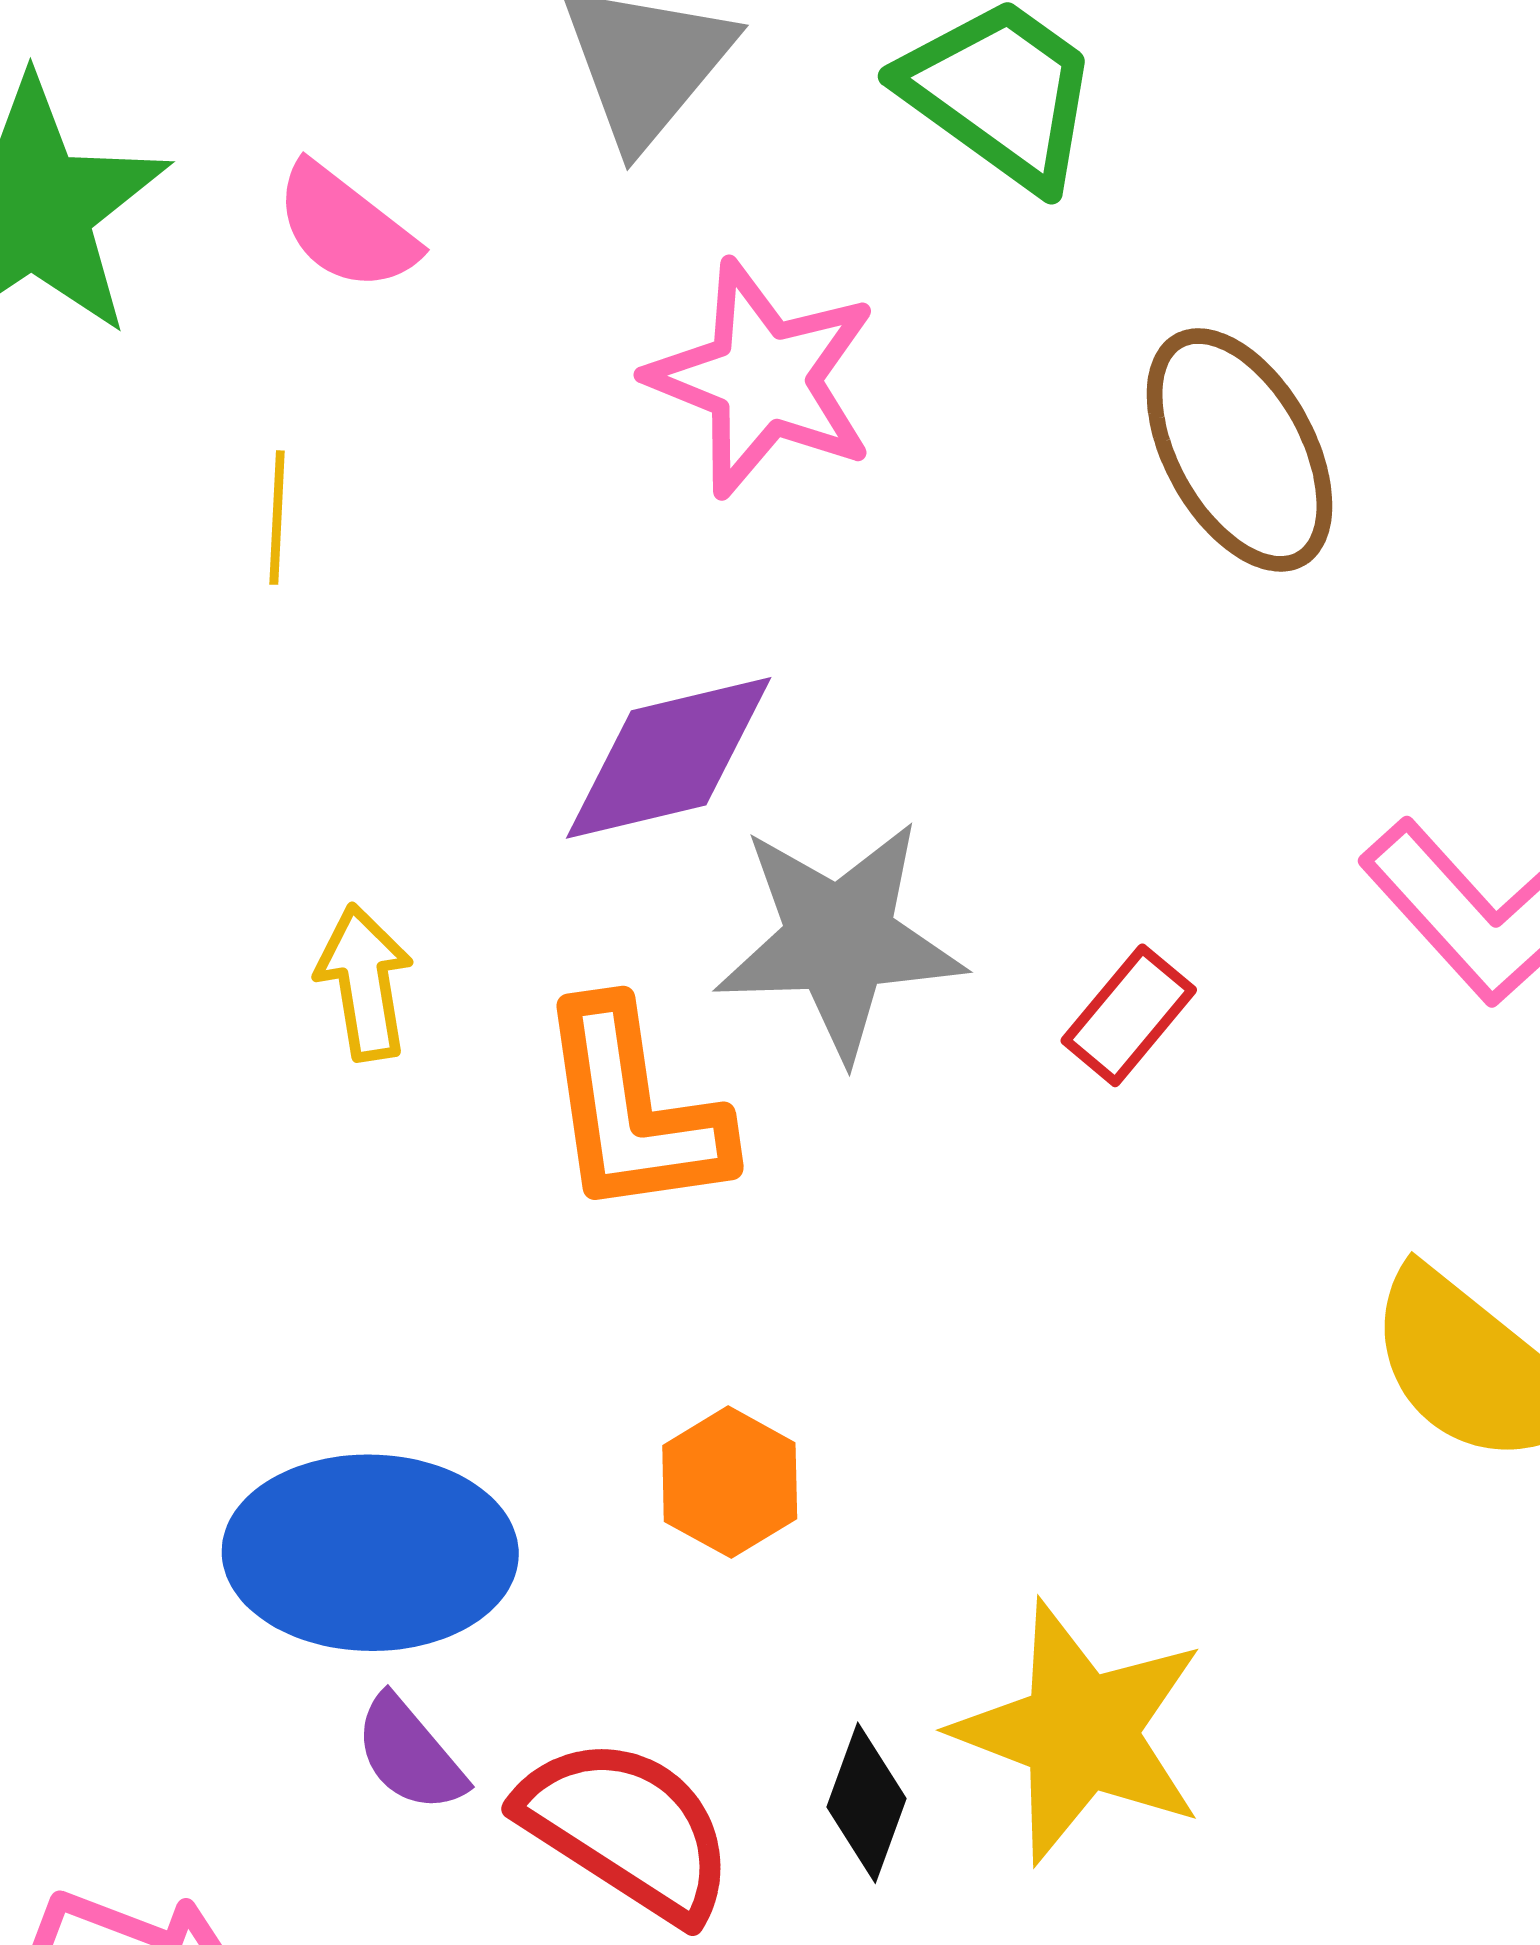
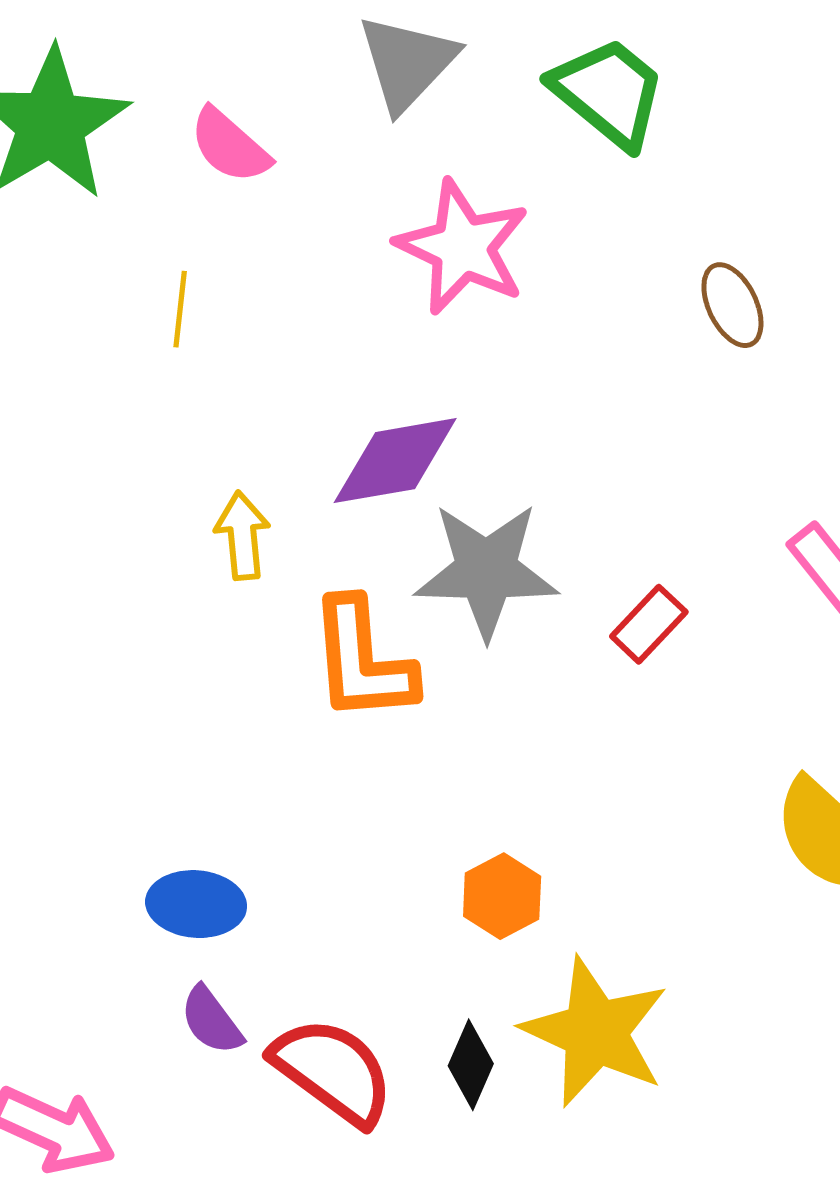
brown ellipse: (1239, 450) -> (732, 305), size x0.6
yellow arrow: (364, 982) -> (242, 536), moved
orange hexagon: (730, 1482) -> (502, 896), moved
blue ellipse: (370, 1553) -> (196, 904), size x0.6

